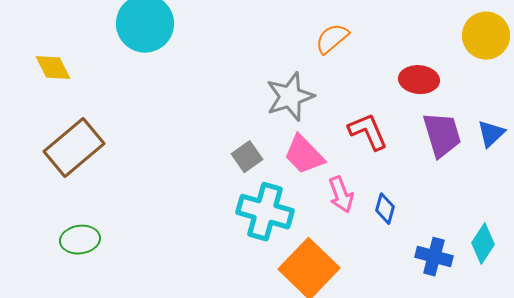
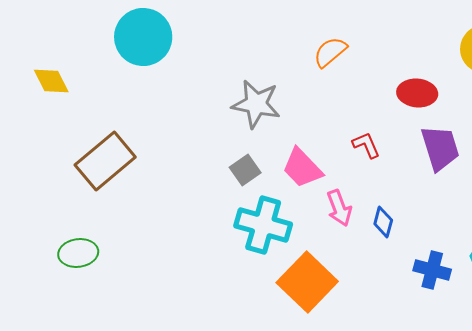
gray star: (290, 97) -> (256, 104), moved, turned 30
red L-shape: (368, 132) -> (366, 145), size x0.7
brown rectangle: (74, 148) -> (105, 161), moved

